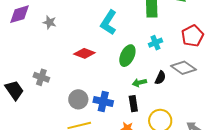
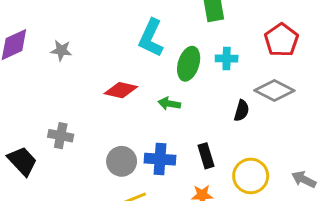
cyan cross: (155, 43) -> (227, 58), turned 32
green ellipse: (127, 56) -> (189, 64), moved
green arrow: (139, 83) -> (169, 104), moved, turned 32

